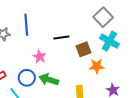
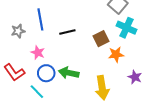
black line: (61, 37) -> (67, 32), moved
pink star: (40, 57) -> (38, 53), moved

